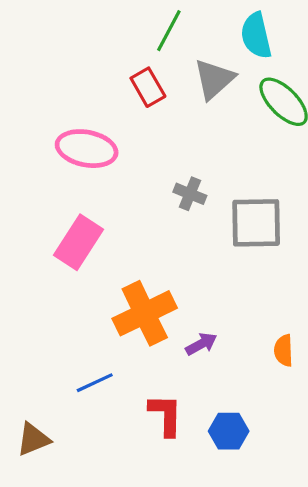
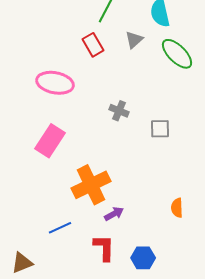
gray triangle: (214, 79) -> (134, 40), size x0.7
gray square: (256, 223) -> (160, 129), size x0.6
purple arrow: (201, 344) -> (114, 214), moved

